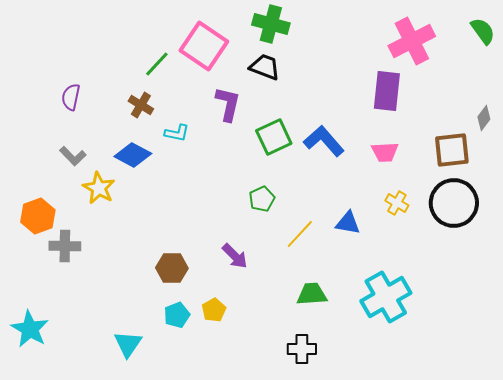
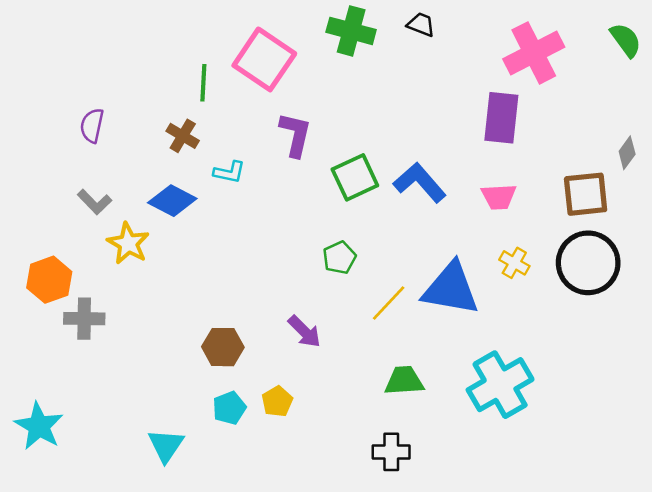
green line: (157, 64) -> (203, 83), turned -40
black trapezoid: (265, 67) -> (421, 24), moved, size x0.7
blue triangle: (348, 223) -> (451, 289), size x1.8

